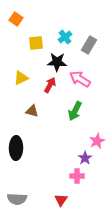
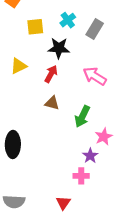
pink arrow: (80, 79) -> (95, 76), moved
brown triangle: (32, 111) -> (52, 103), moved
green arrow: (75, 111) -> (82, 116), moved

